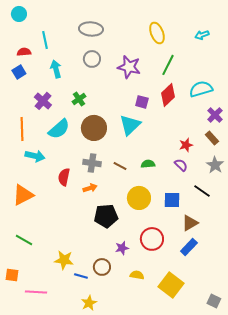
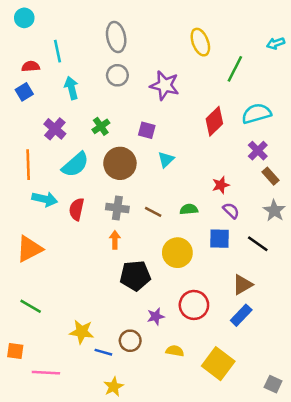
gray ellipse: (91, 29) -> (116, 37), turned 75
cyan arrow: (202, 35) -> (276, 43), moved
green line: (168, 65) -> (235, 69), moved
purple square: (142, 102) -> (147, 130), moved
purple cross: (215, 115) -> (258, 151), moved
cyan triangle: (130, 125) -> (166, 160), size x0.6
red star: (186, 145) -> (221, 185), moved
red semicircle: (64, 177) -> (77, 209), moved
orange arrow: (90, 188) -> (115, 240), turned -72
blue square: (172, 200) -> (219, 239), moved

